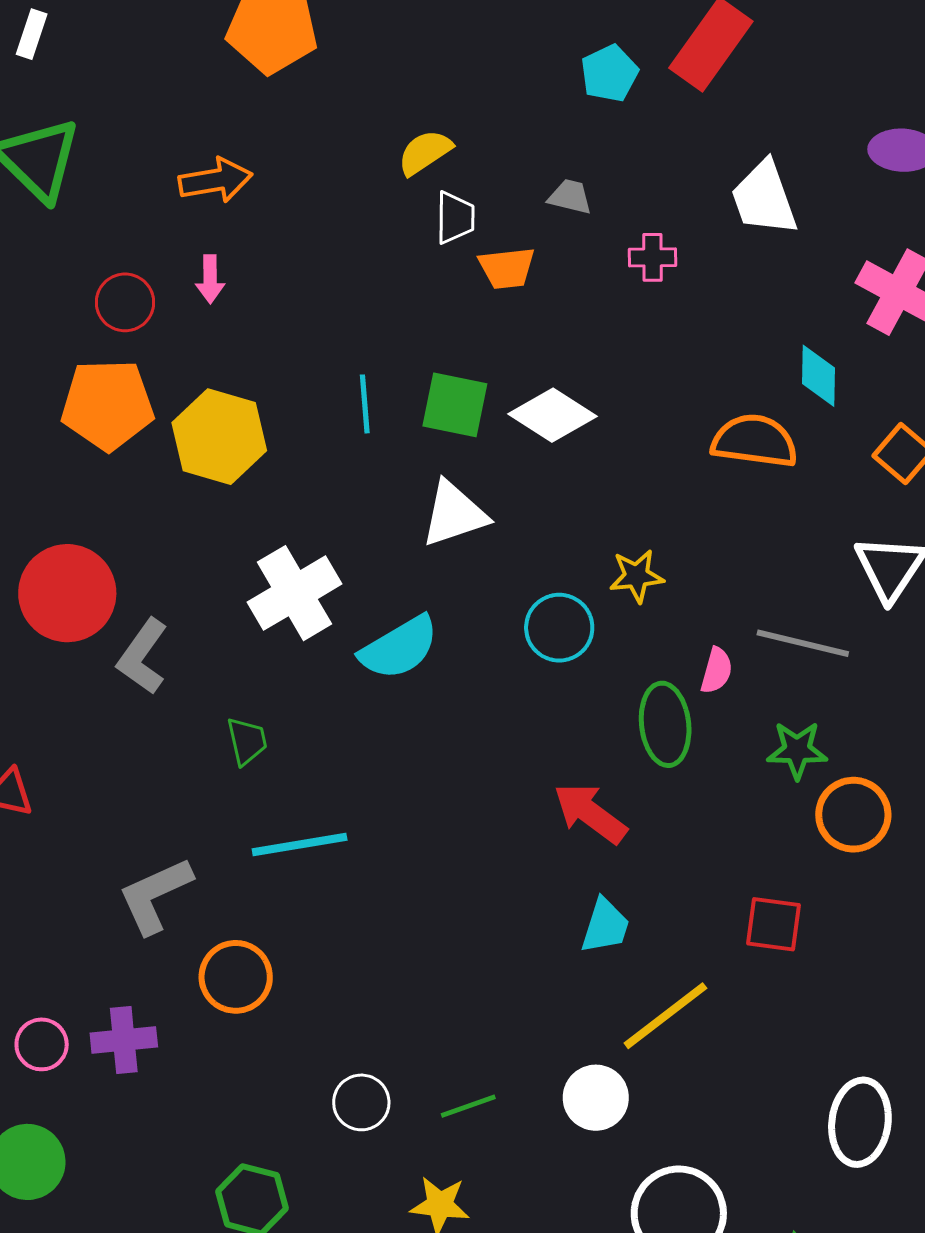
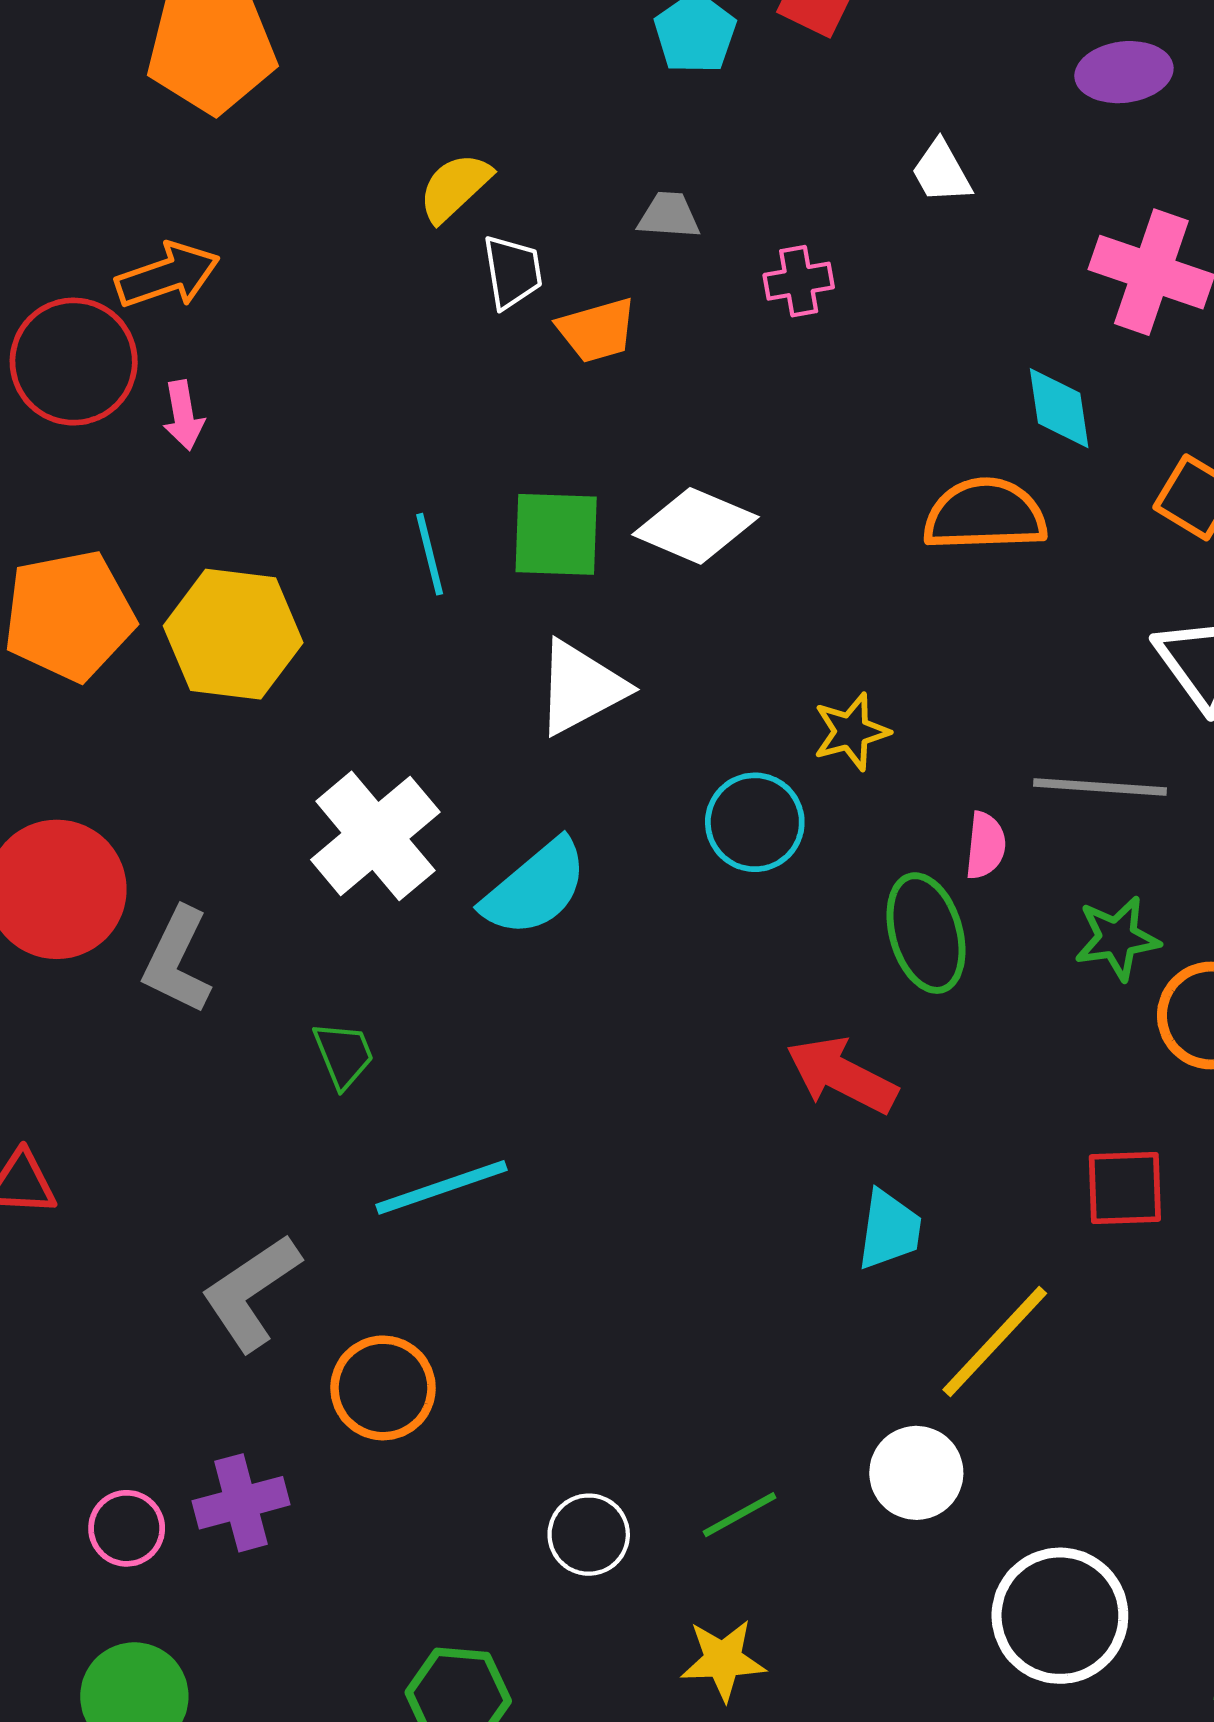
white trapezoid: (764, 198) -> (941, 172), size x0.6
red circle: (125, 302) -> (74, 362), moved, size x1.5

